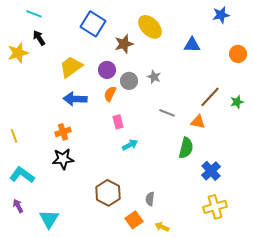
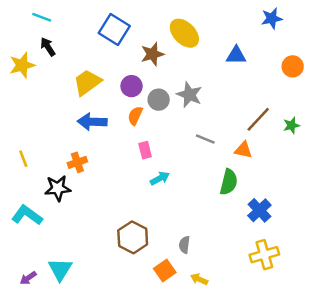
gray star: (154, 77) -> (189, 95), size x1.5
yellow line: (14, 136) -> (23, 159), moved
black star: (63, 159) -> (58, 188), moved
purple arrow: (18, 206) -> (28, 278), moved, turned -96

